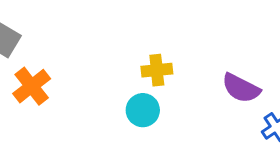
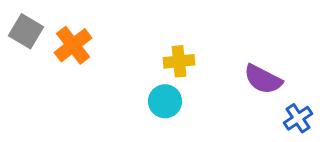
orange cross: (32, 86) -> (73, 45), moved

